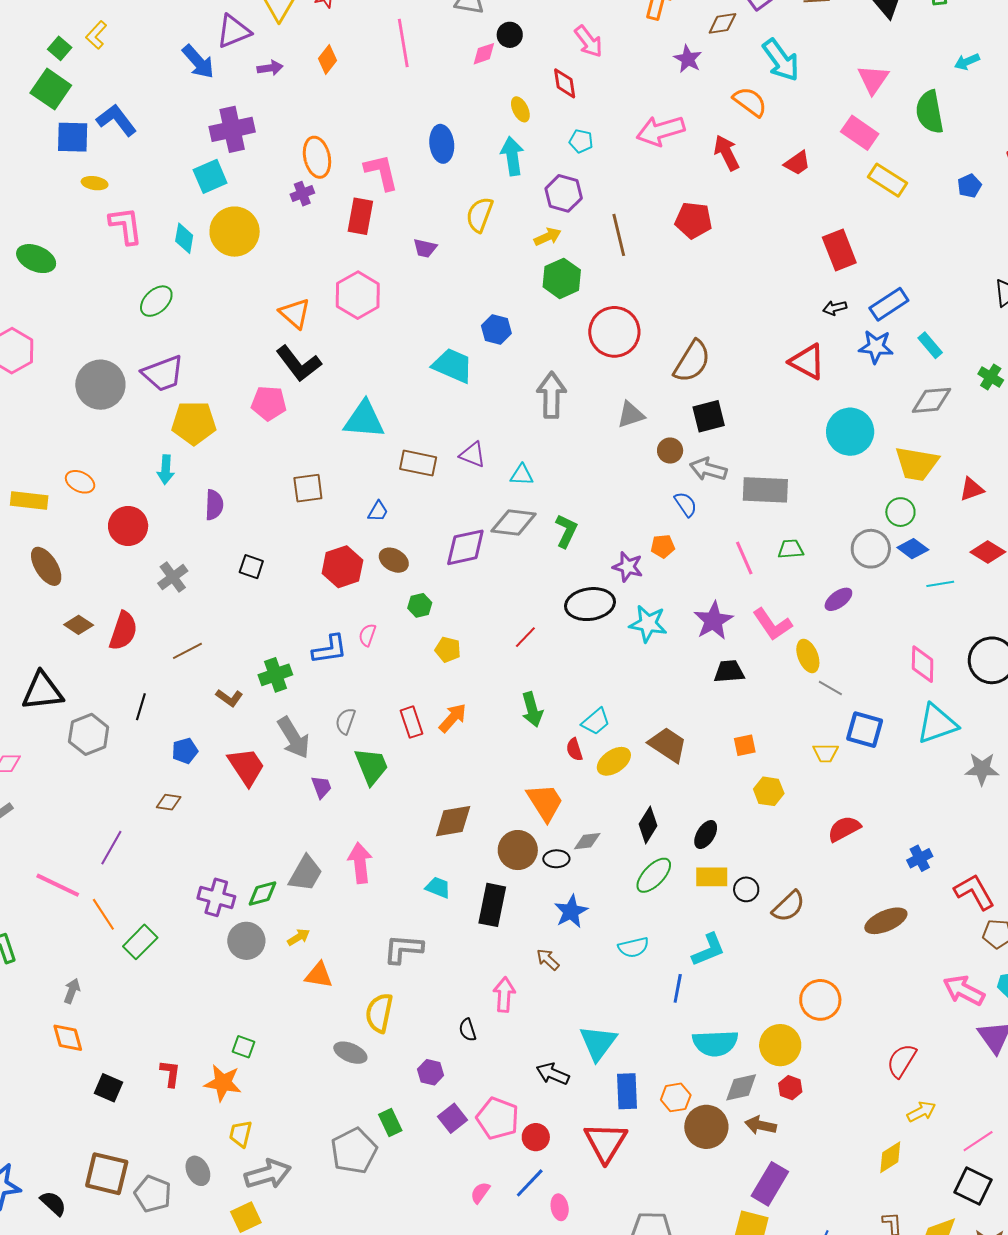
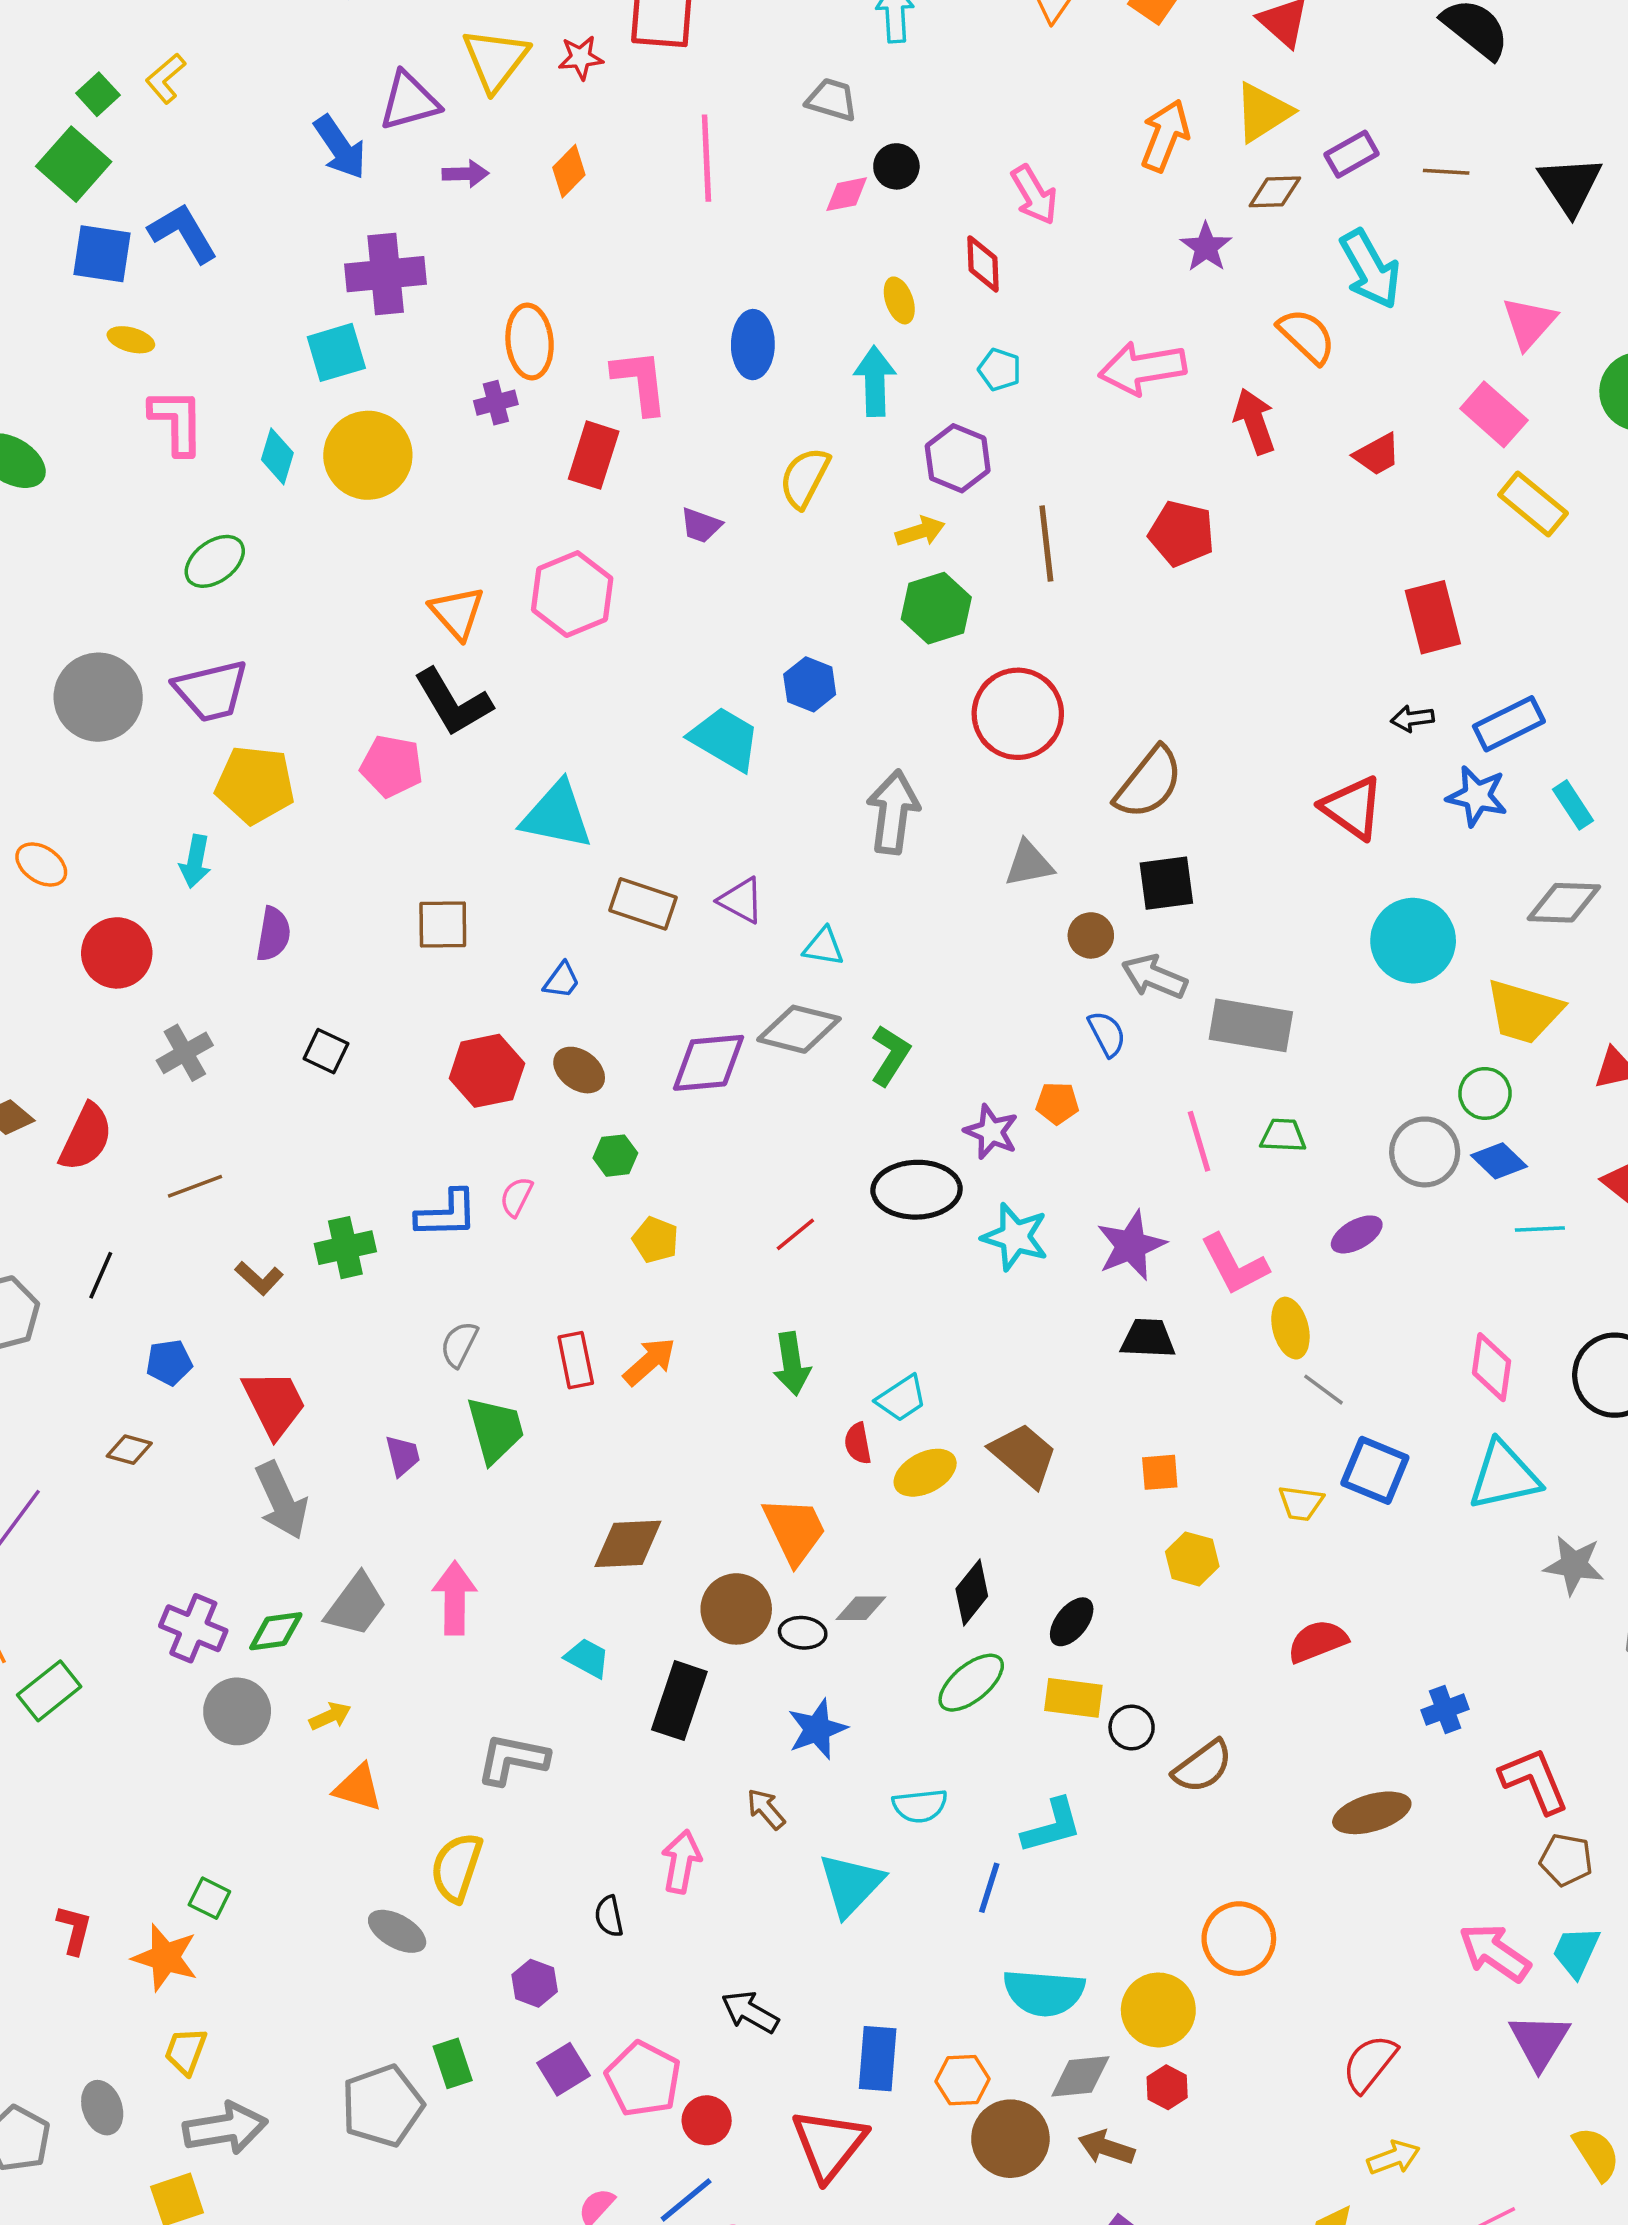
gray arrow: (294, 738) -> (281, 1500), moved
cyan triangle: (598, 1043) -> (851, 1884), moved

